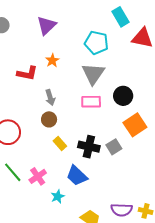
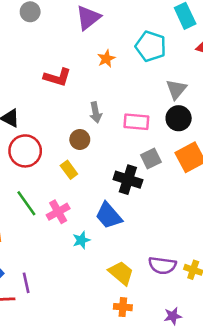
orange star: (52, 60) -> (106, 59), moved
gray triangle: (93, 74) -> (176, 89), moved, size x0.7
gray arrow: (50, 97) -> (96, 112), moved
yellow rectangle: (60, 144) -> (69, 170), moved
gray square: (114, 147) -> (151, 158), moved

